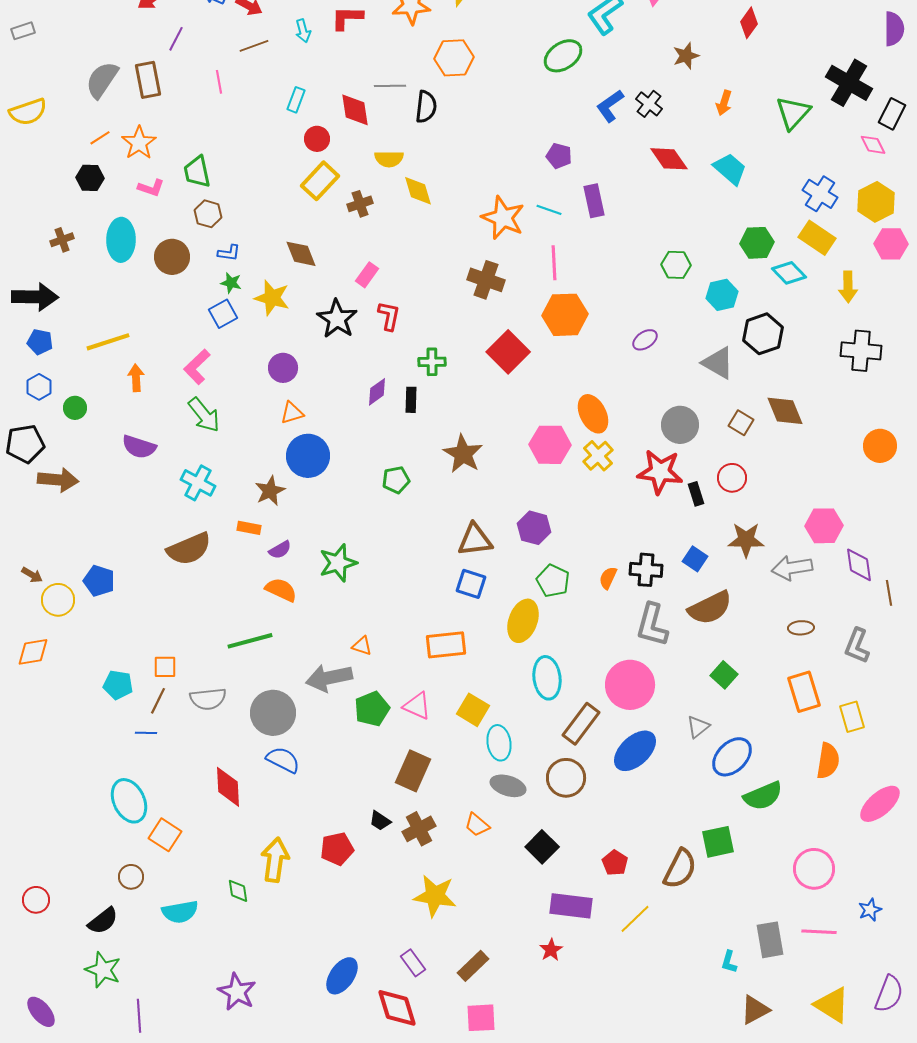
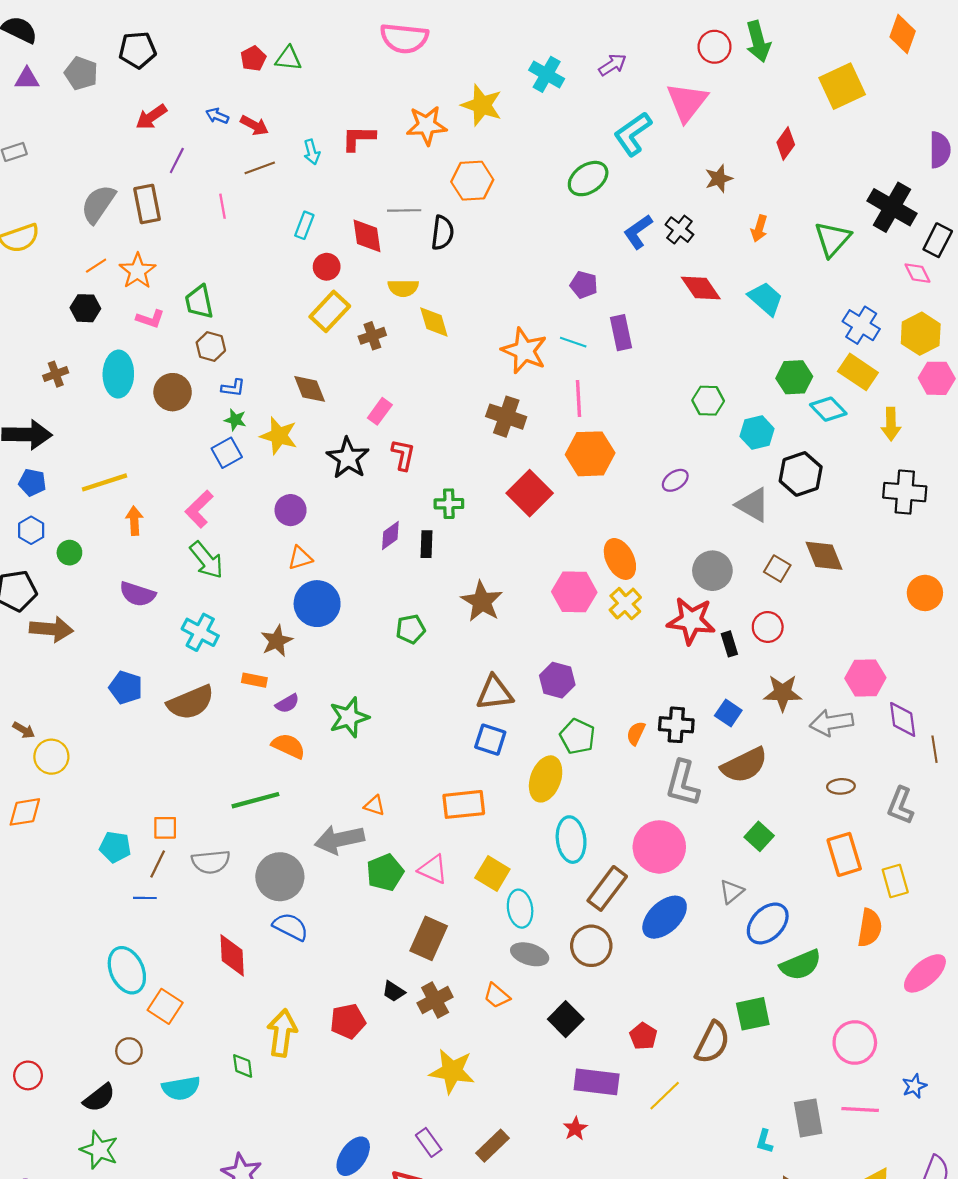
blue pentagon: (99, 581) -> (126, 688), moved

